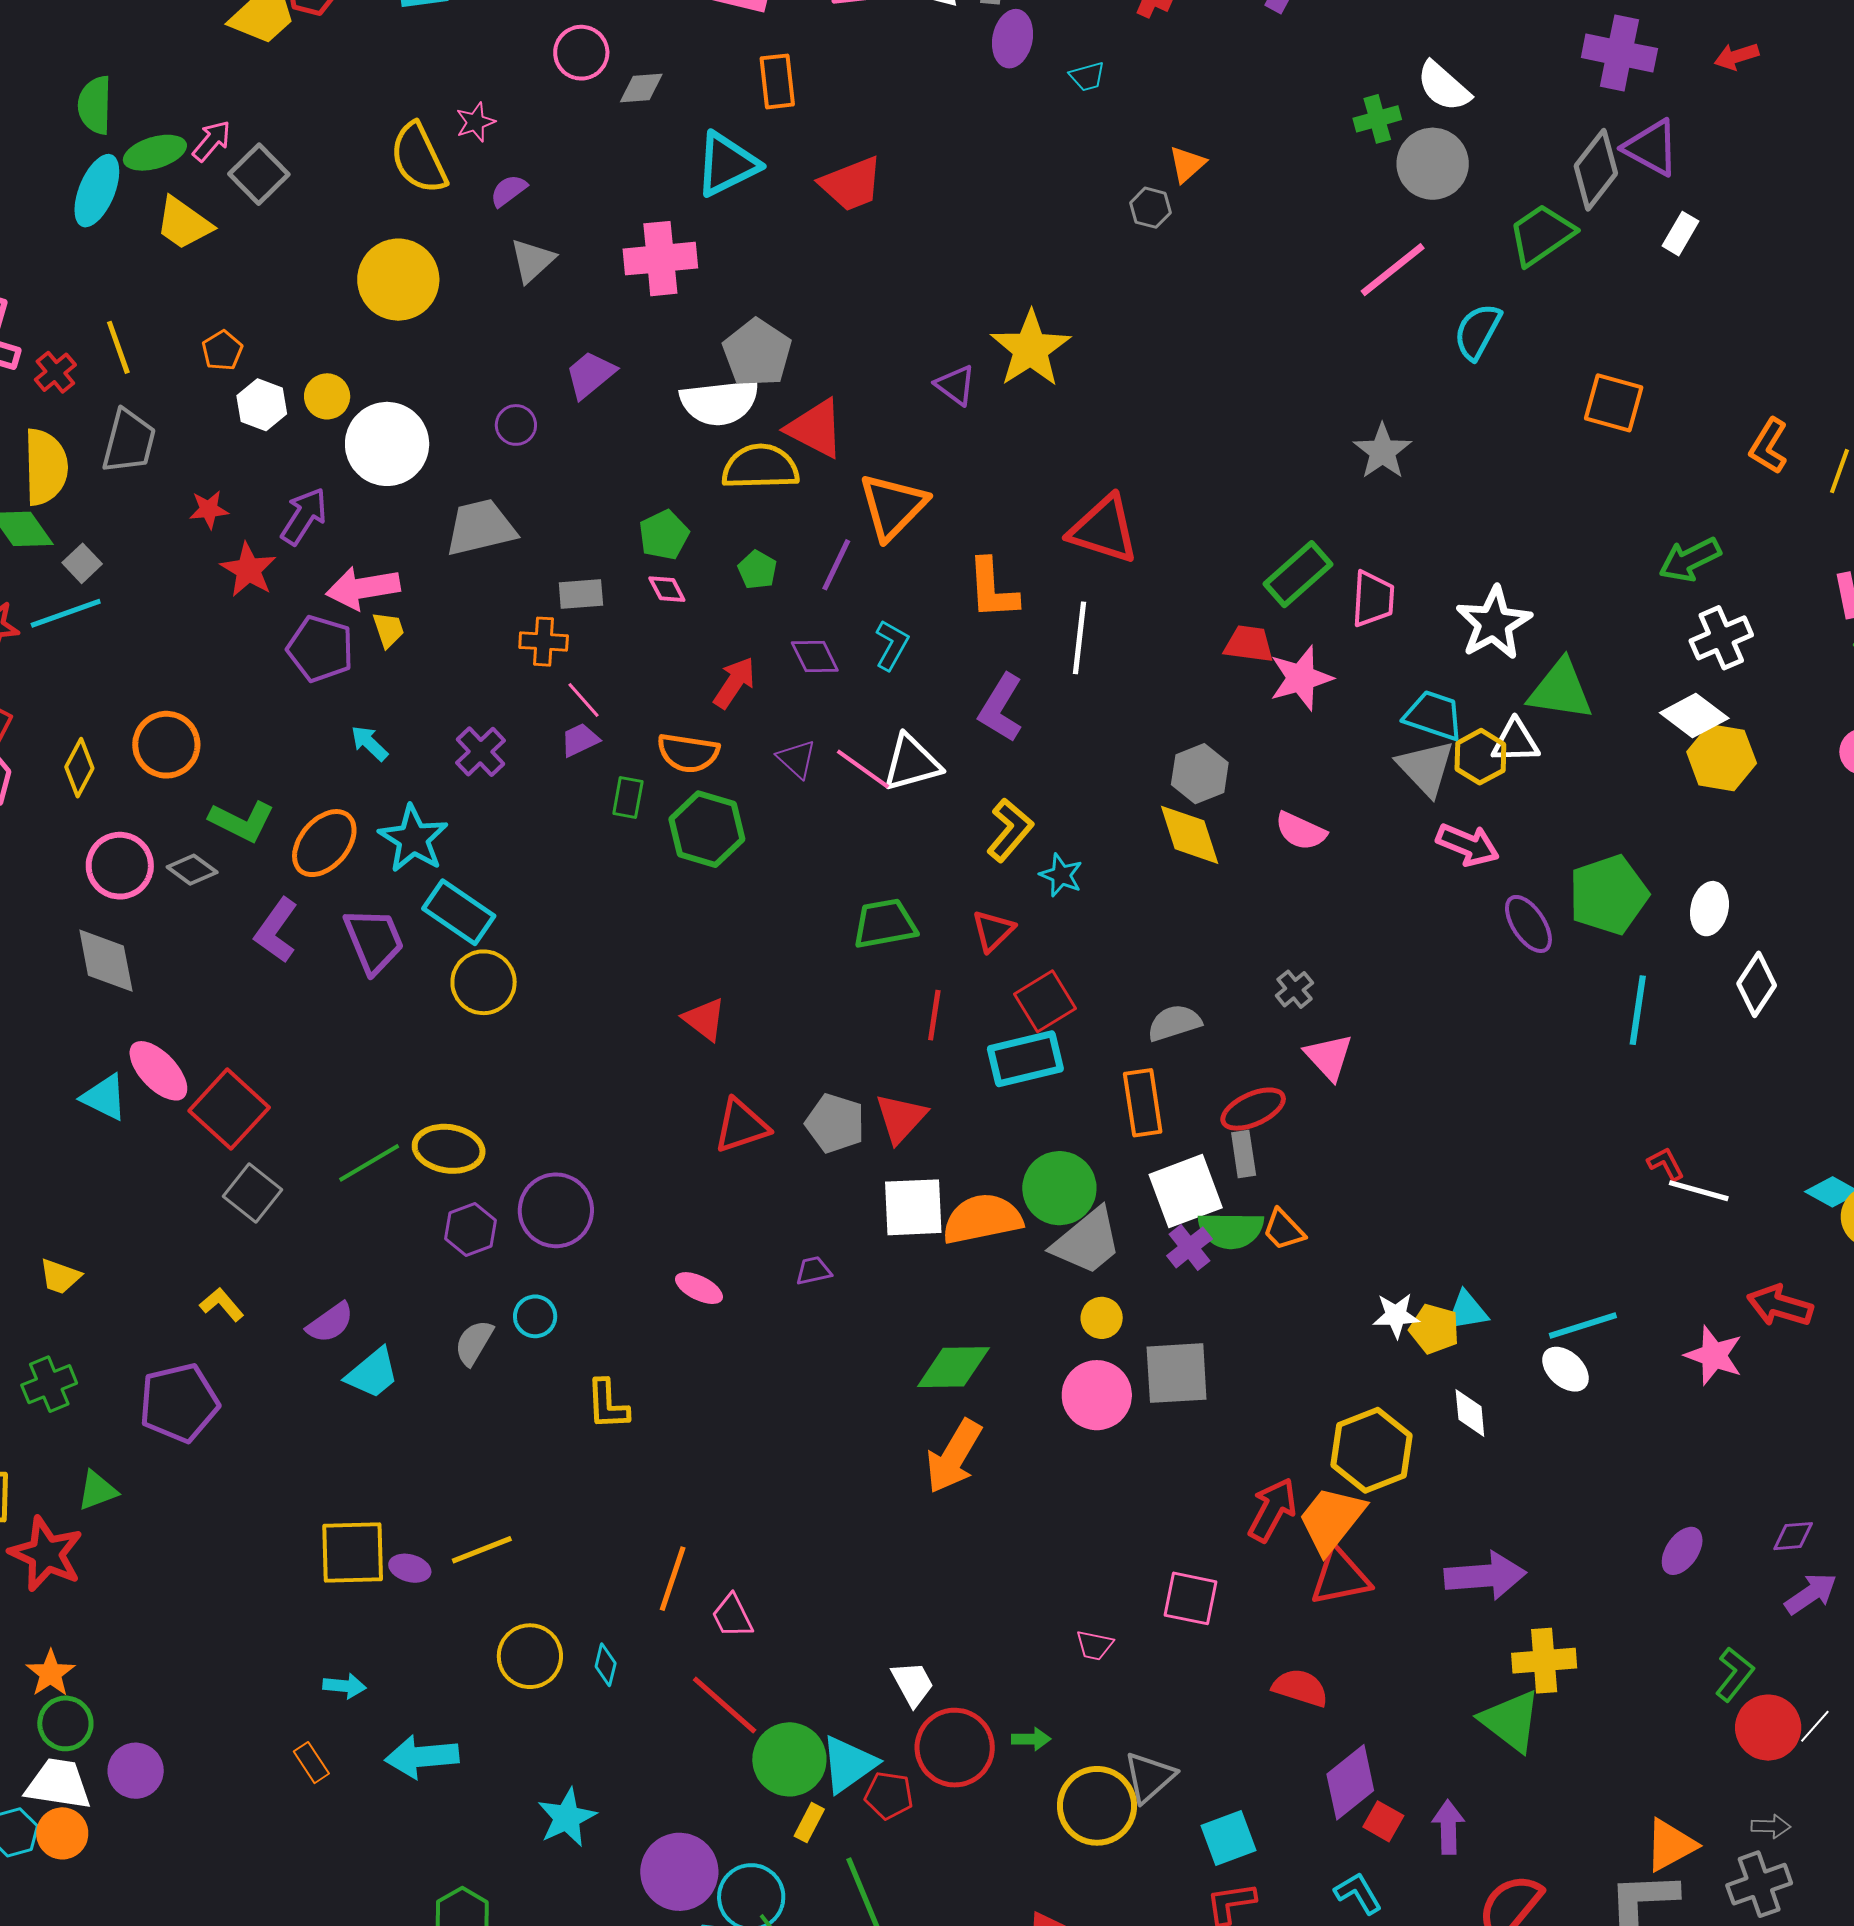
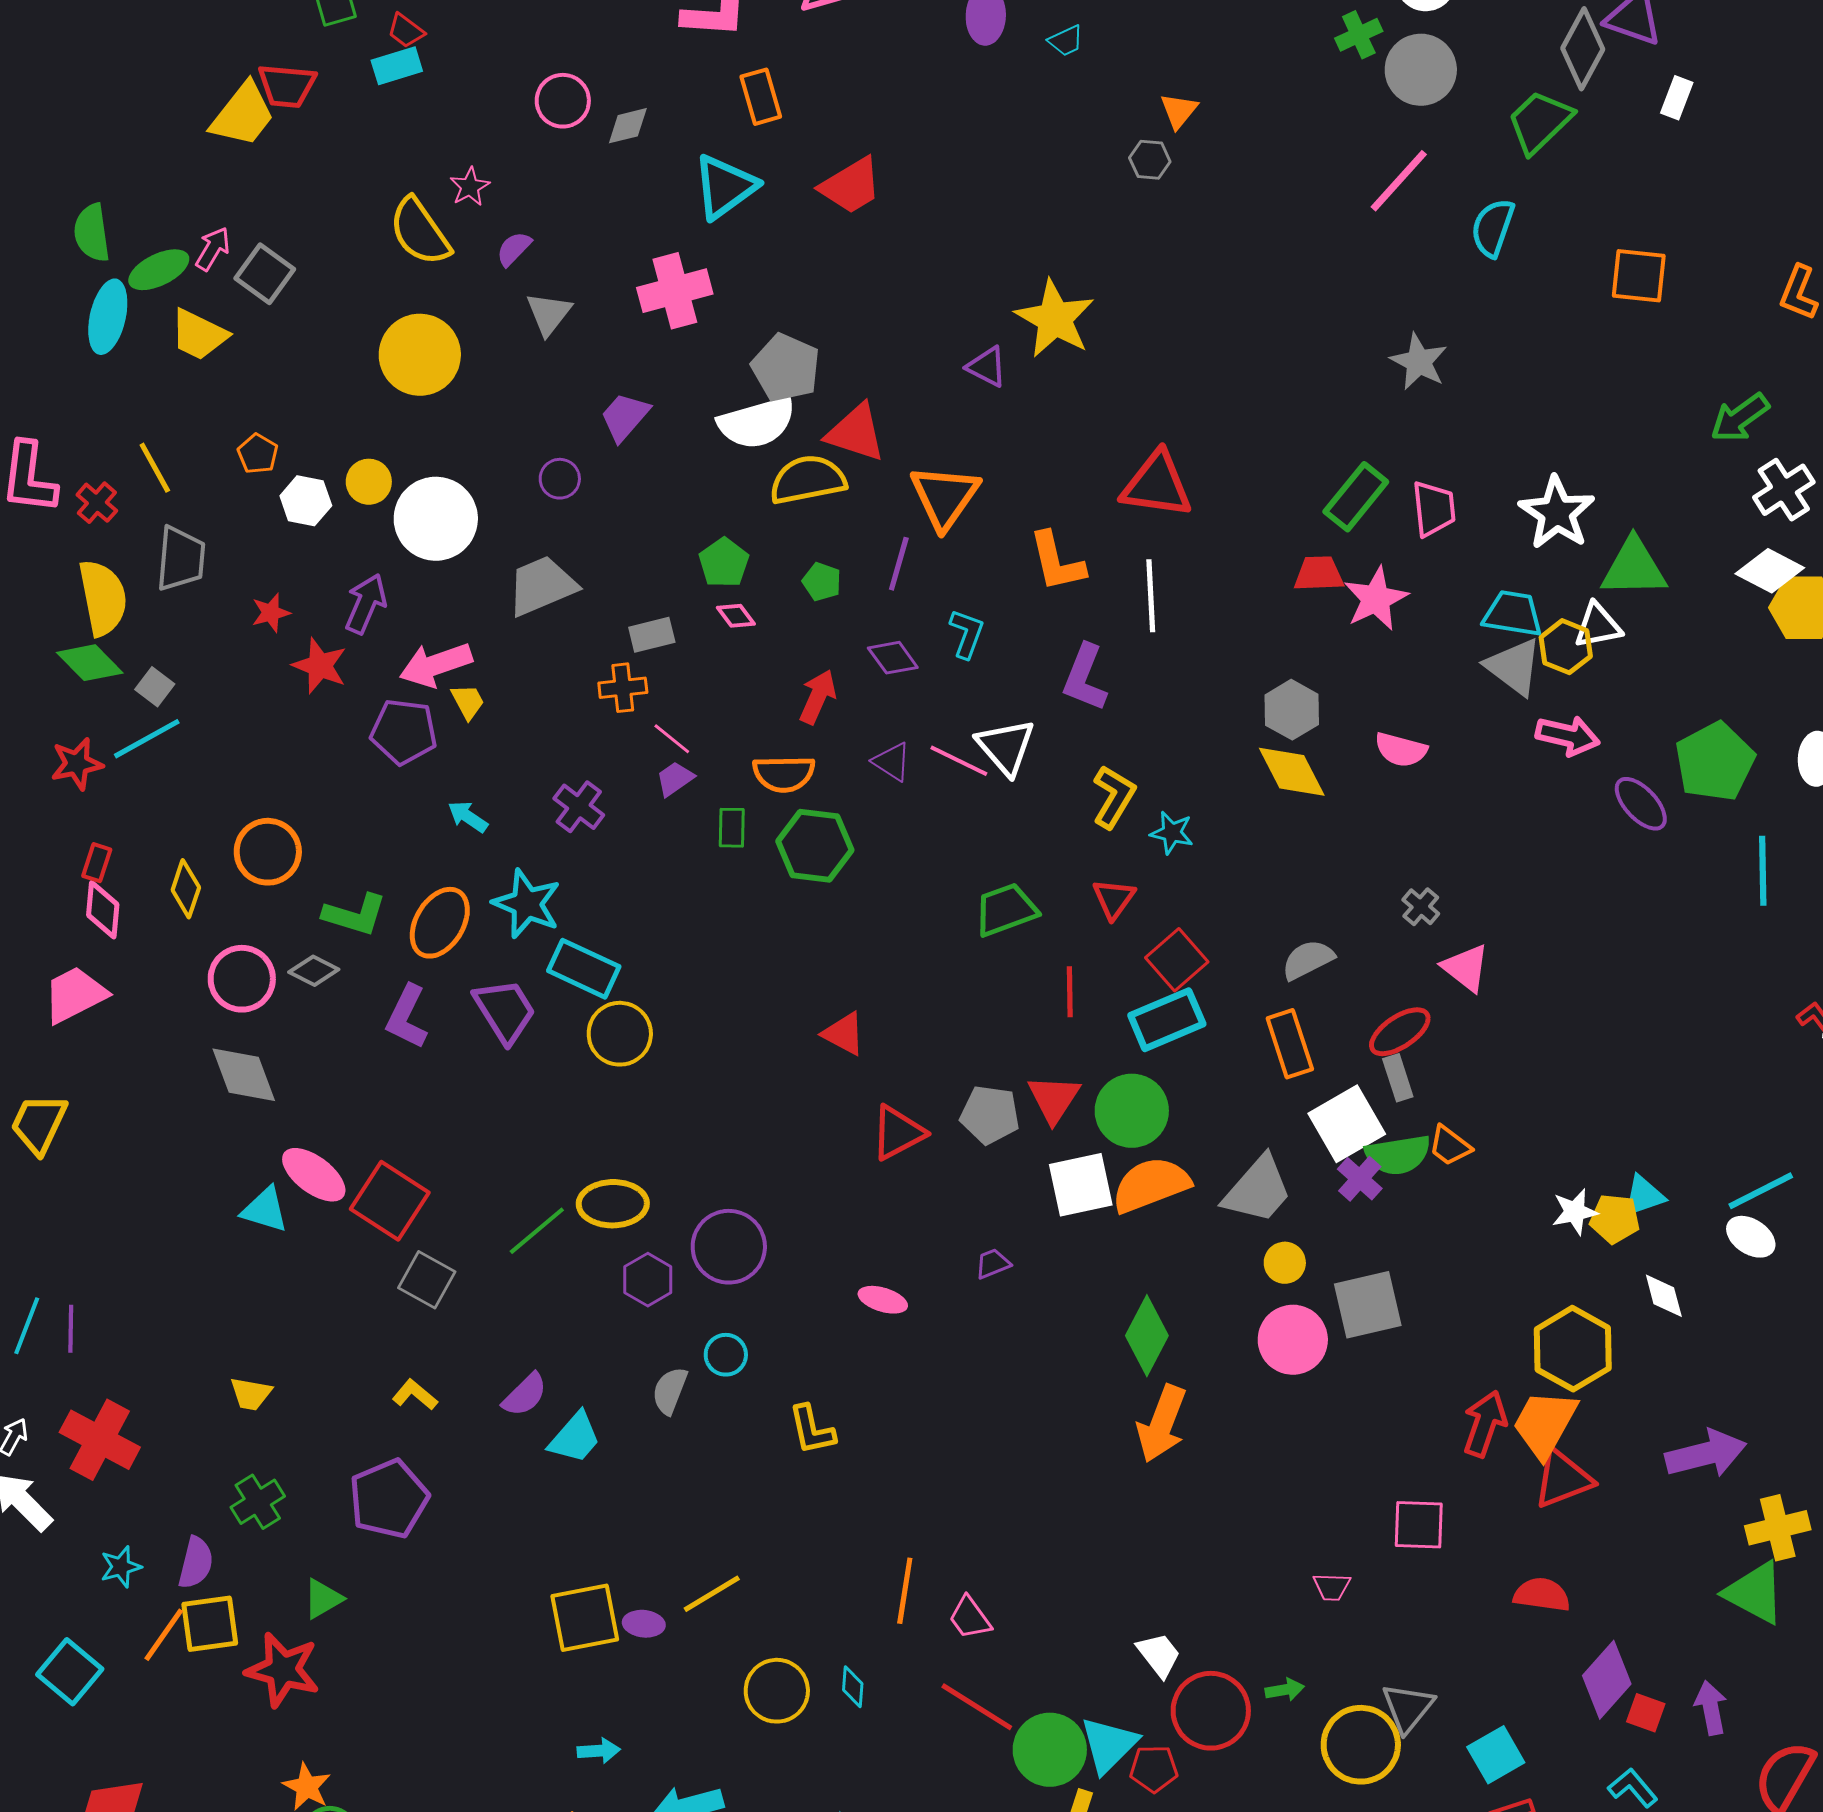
white triangle: (912, 763) -> (1006, 747), turned -46
green circle: (1059, 1188) -> (1132, 1111), moved
green diamond: (953, 1367) -> (1147, 1336), turned -52

